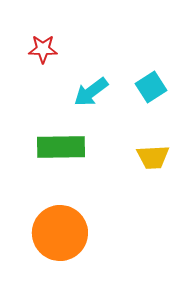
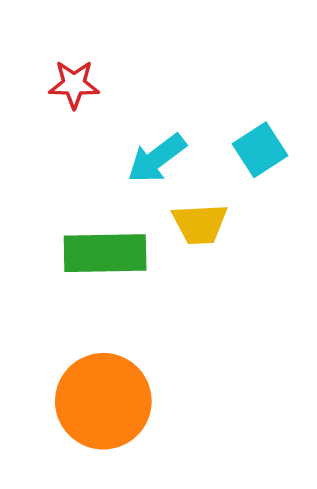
yellow trapezoid: (153, 157) -> (200, 224), moved

